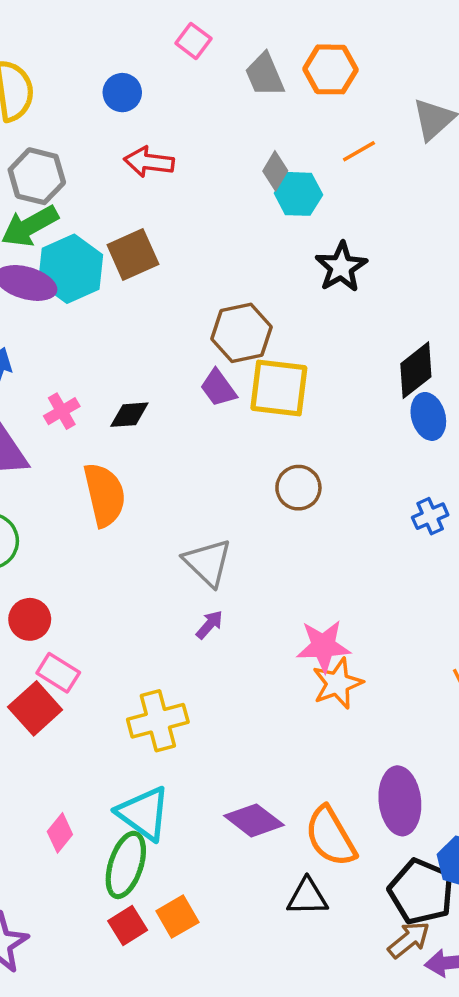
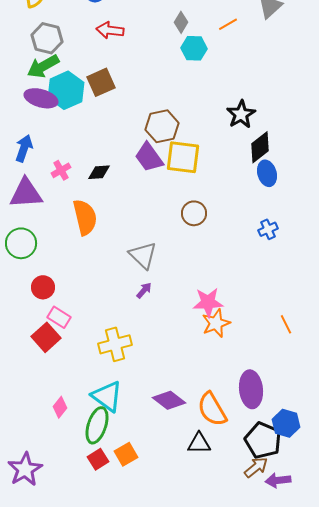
gray diamond: (275, 171) -> (181, 22), moved
black star: (341, 267) -> (241, 114), moved
purple trapezoid: (218, 388) -> (149, 157), size x1.4

